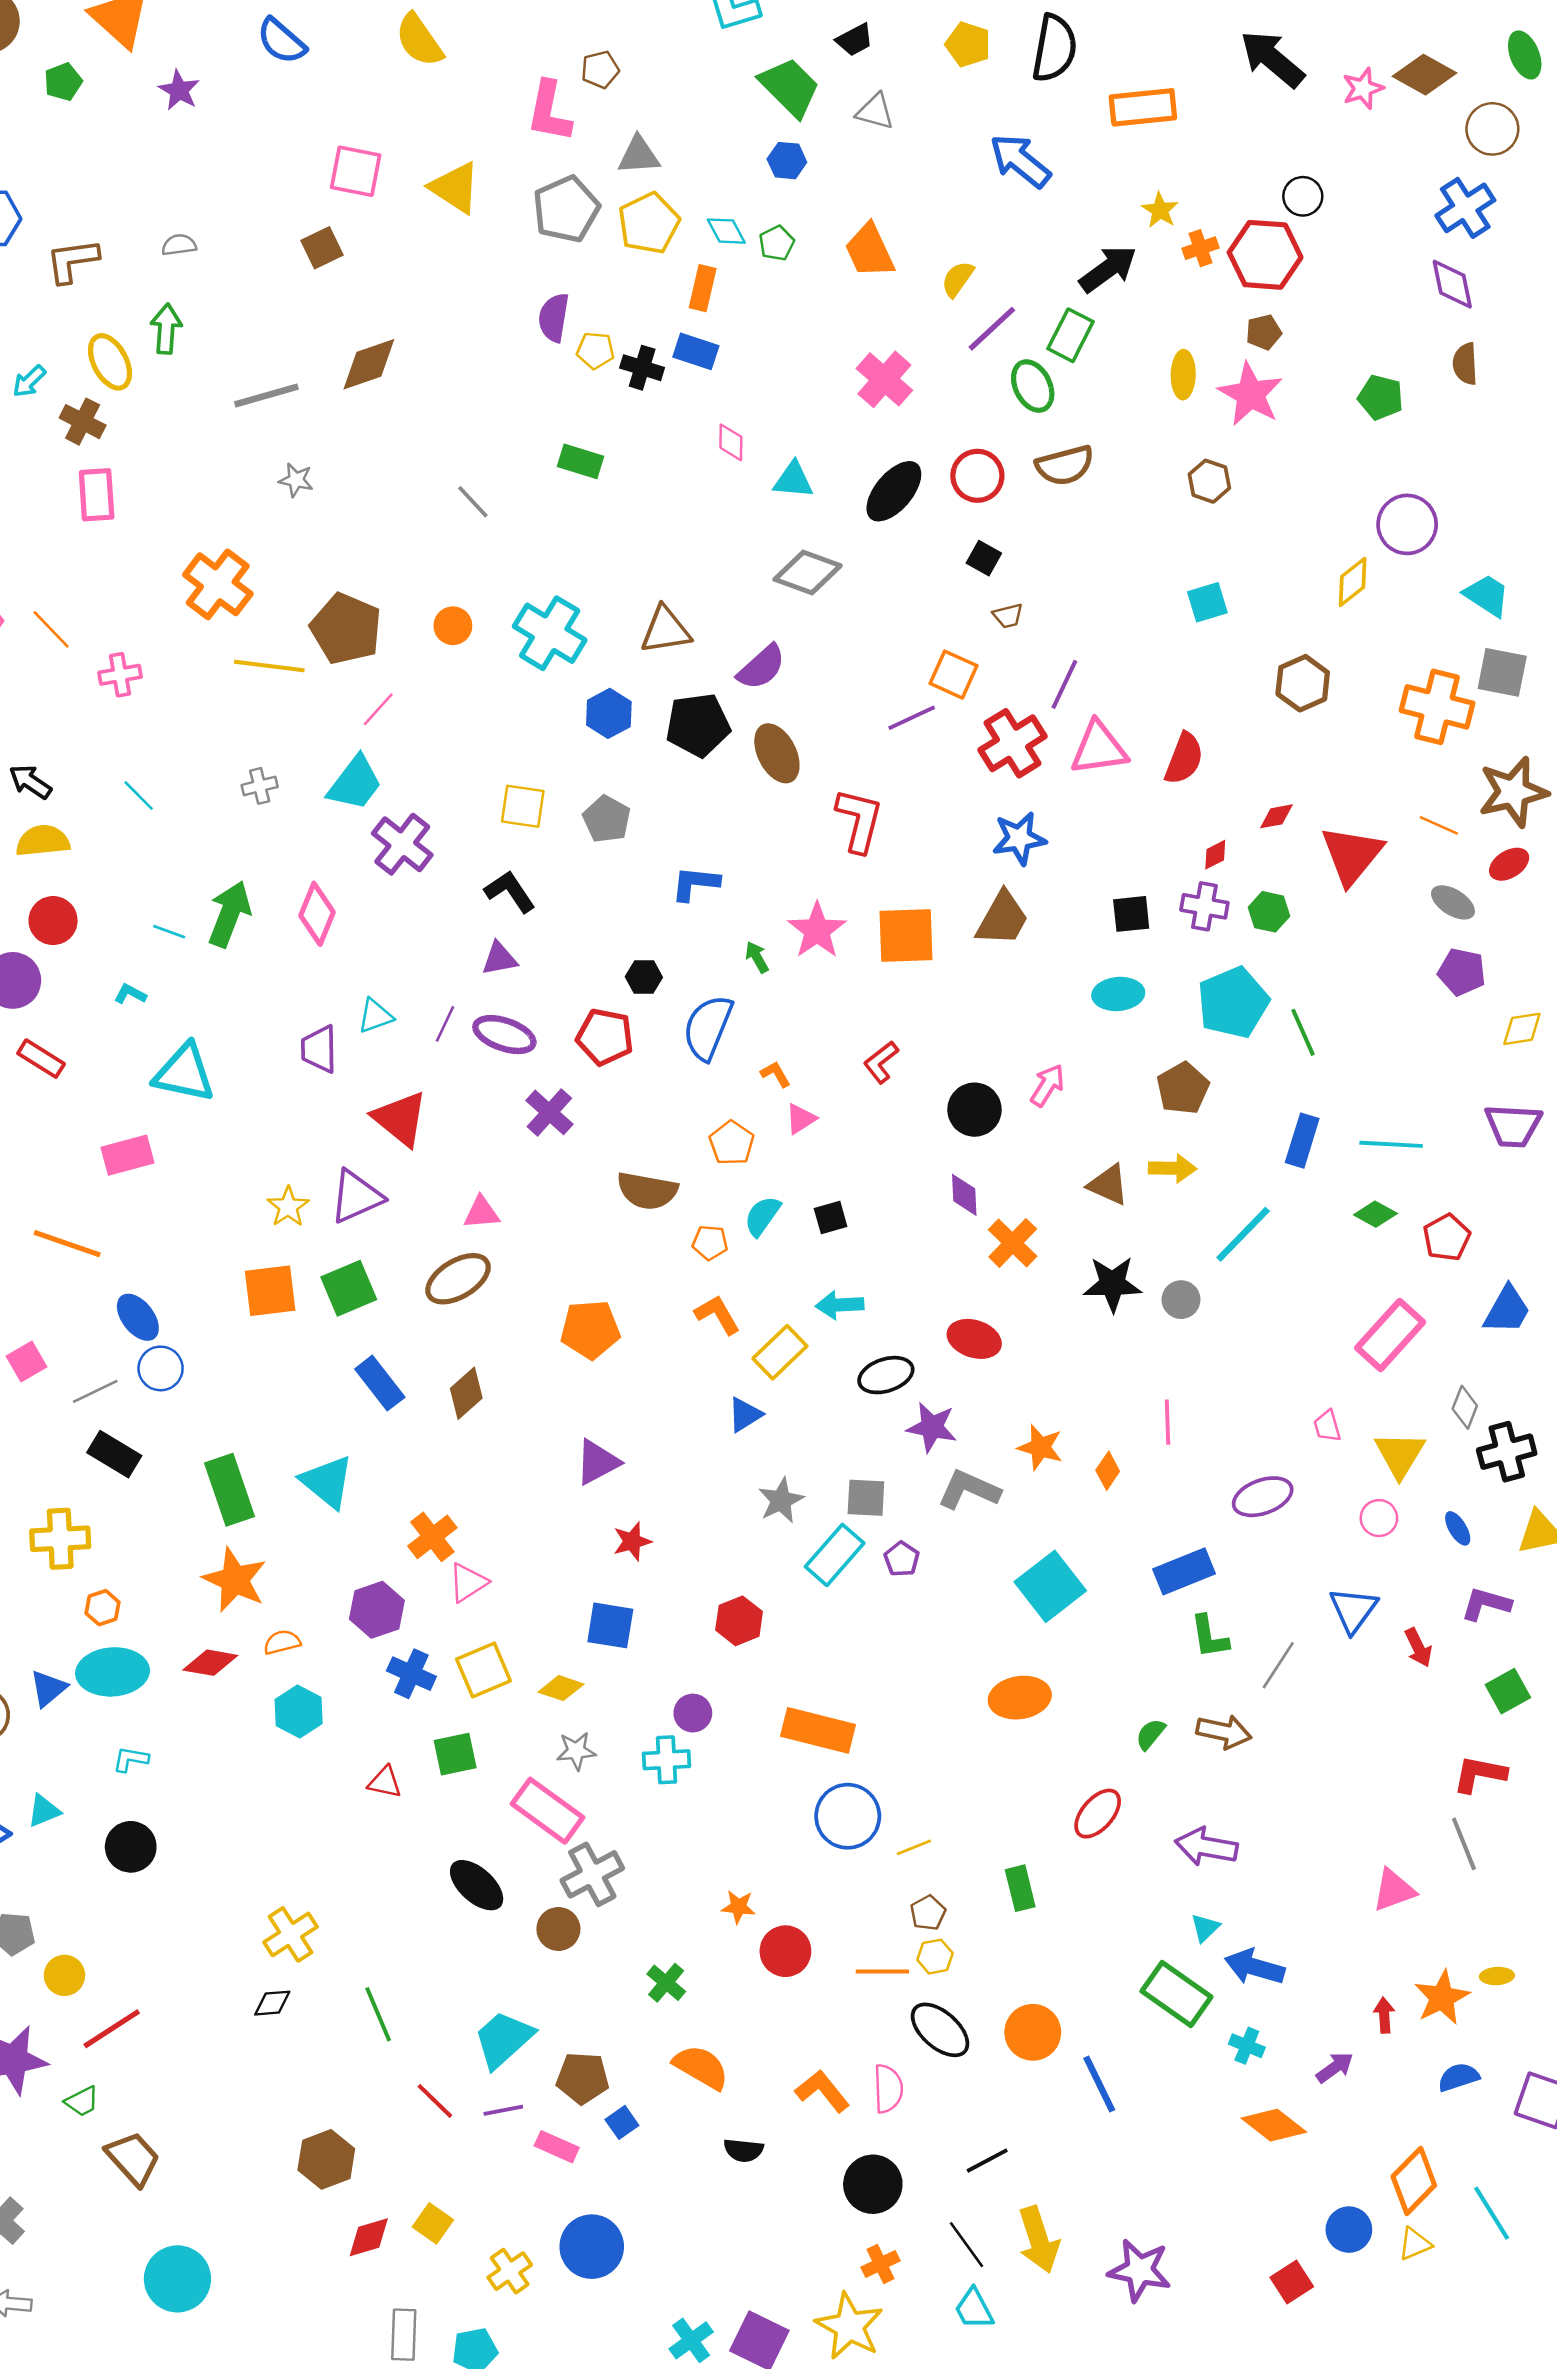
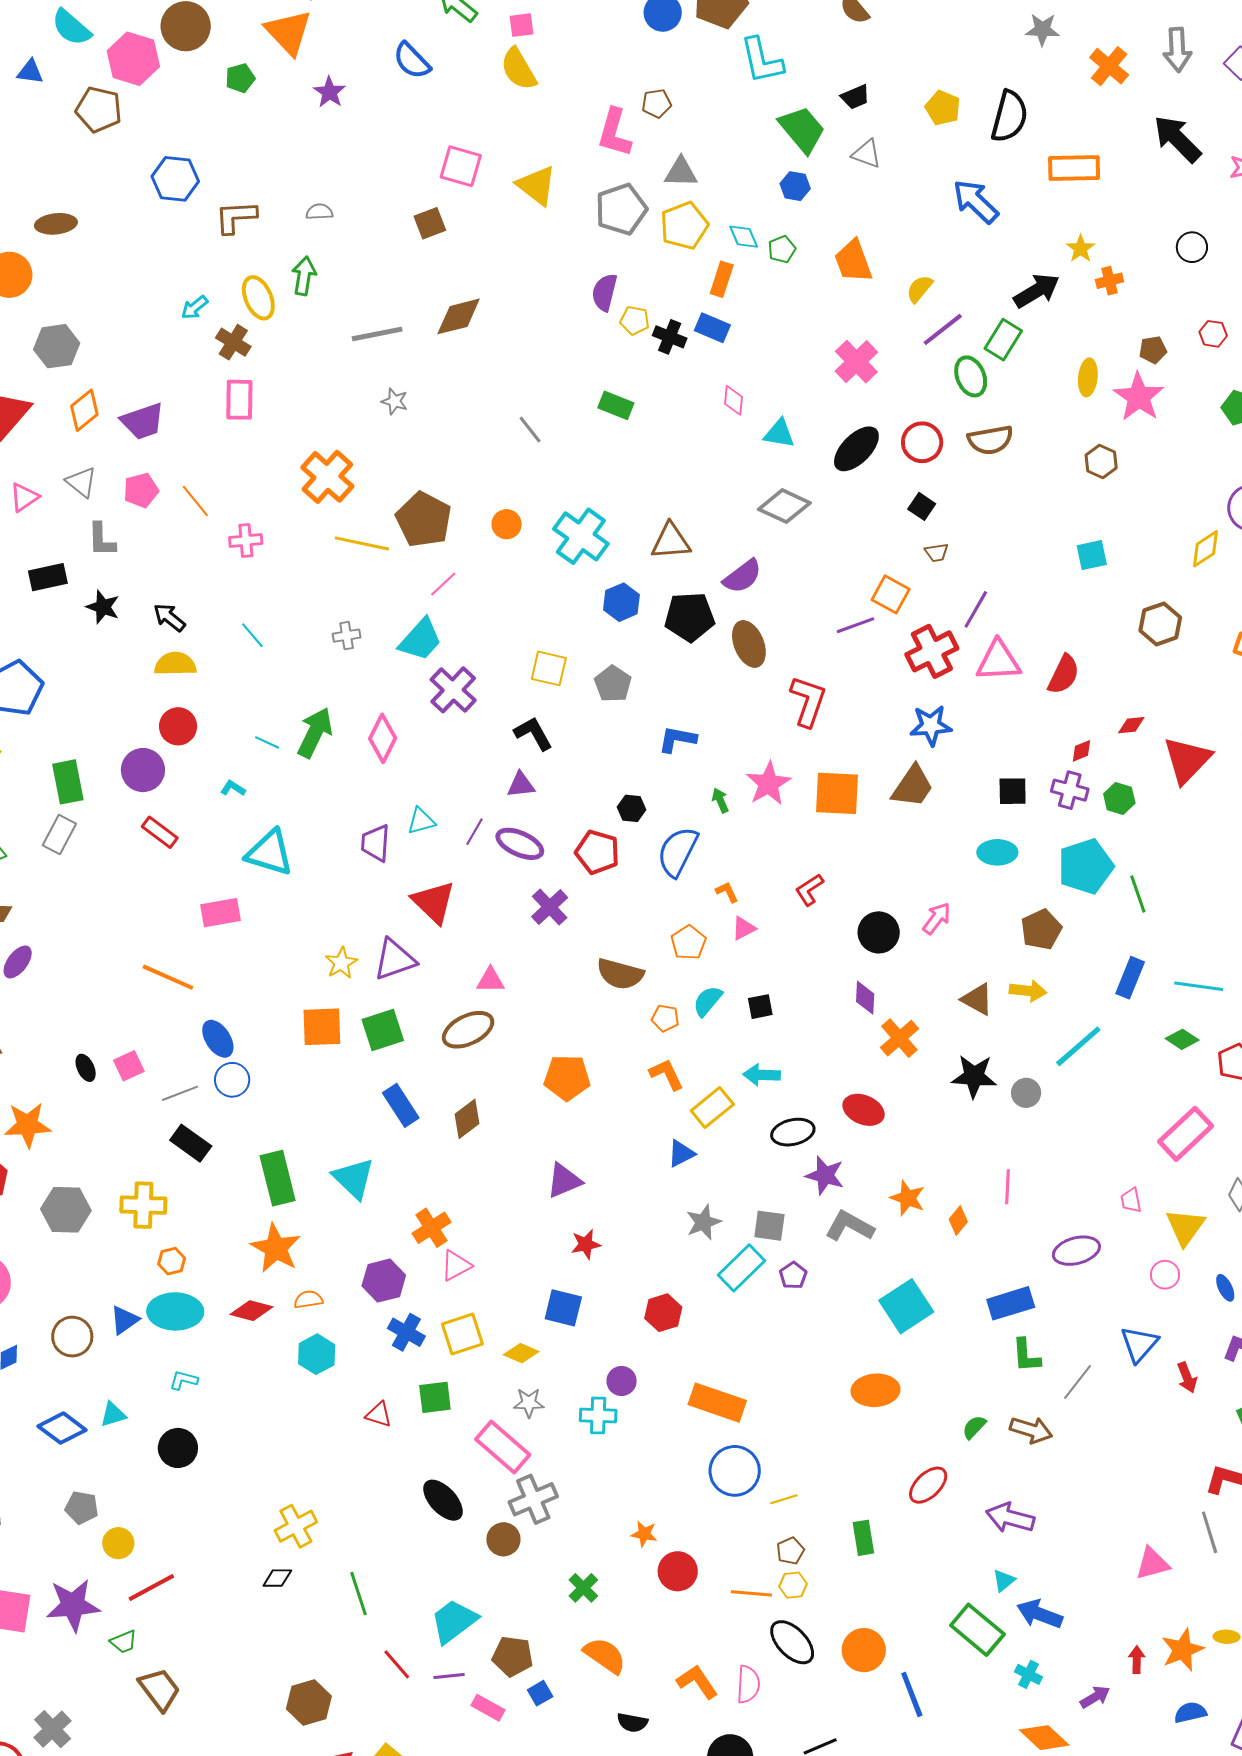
red hexagon: (1265, 255) -> (1213, 334), moved, size x0.5

